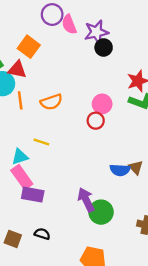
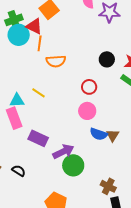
black circle: (104, 47) -> (107, 59), moved
orange line: (20, 100) -> (40, 43), moved
pink circle: (102, 104) -> (87, 111), moved
purple rectangle: (33, 195) -> (38, 138), moved
purple arrow: (86, 200) -> (63, 152), turned 75

